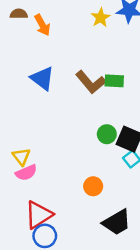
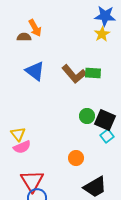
brown semicircle: (19, 14) -> (24, 37), moved
yellow star: (101, 18) -> (102, 34), moved
red triangle: (39, 215) -> (32, 181), turned -30

